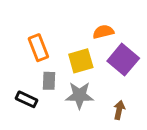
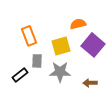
black rectangle: (26, 99) -> (20, 75), turned -63
brown arrow: (119, 110) -> (90, 83), turned -104

